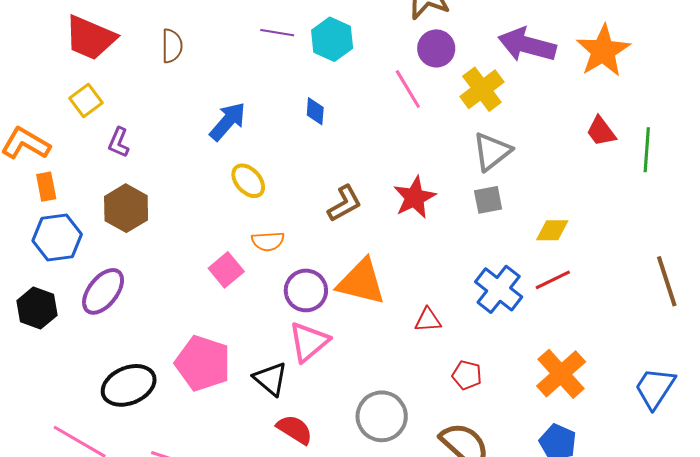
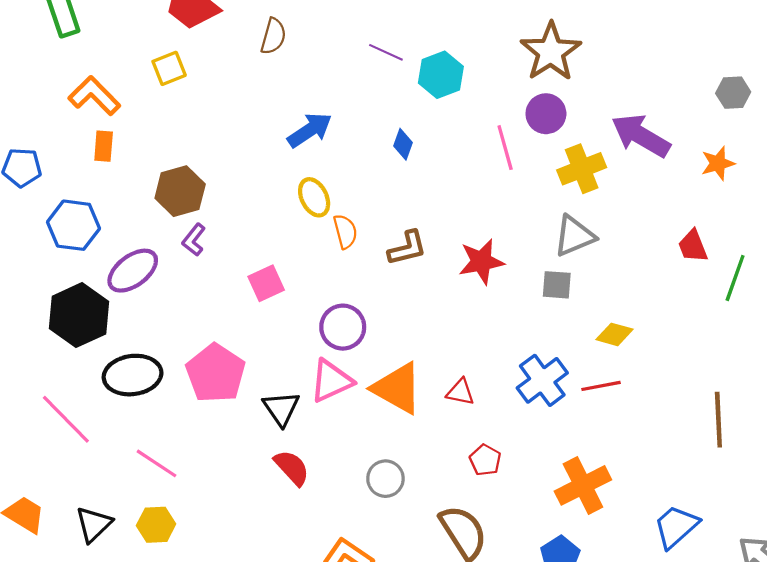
orange star: (603, 51) -> (718, 163), size x0.6
purple L-shape: (119, 142) -> (194, 240), moved
blue hexagon: (57, 237) -> (73, 225), moved
orange semicircle: (268, 241) -> (345, 231), moved, turned -116
orange triangle: (361, 282) -> (397, 388), moved
black hexagon: (37, 308) -> (79, 315), moved, size x1.4
gray circle: (382, 416) -> (385, 479), size x0.7

